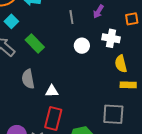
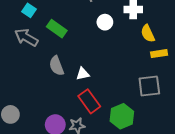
red rectangle: (53, 119) -> (89, 101), turned -40

